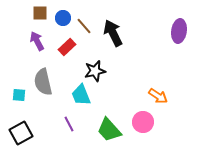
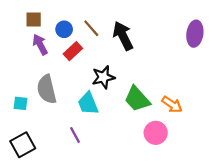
brown square: (40, 13) -> (34, 19), moved
blue circle: (63, 18) -> (64, 29), moved
green trapezoid: (109, 130) -> (137, 99), moved

